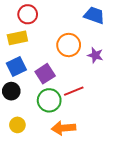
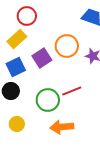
yellow rectangle: (17, 38) -> (17, 39), turned -30
purple square: (45, 74) -> (42, 58), moved

